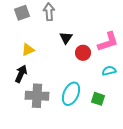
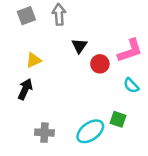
cyan semicircle: (109, 71) -> (131, 86), turned -120
cyan ellipse: (71, 94) -> (90, 131), moved, turned 30
gray cross: (37, 96) -> (44, 133), moved, size x0.7

